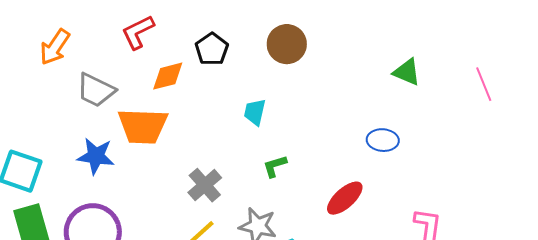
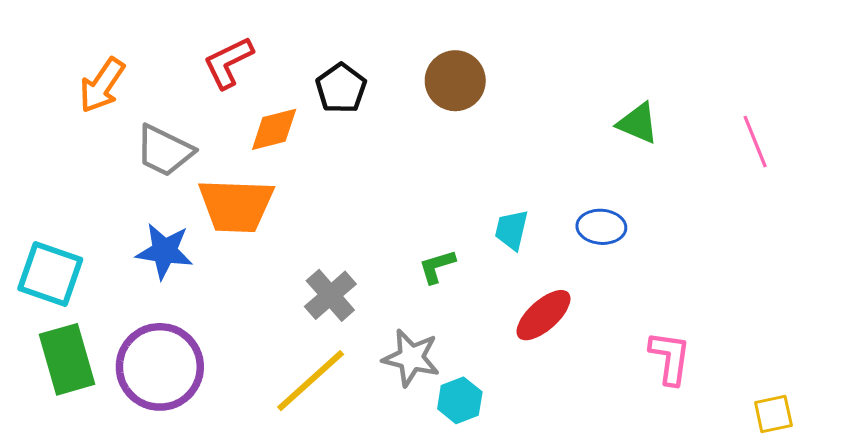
cyan trapezoid: (255, 112) -> (512, 230), moved

